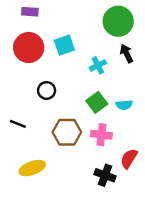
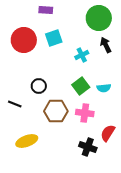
purple rectangle: (30, 12) -> (46, 10), moved
black circle: (47, 90) -> (39, 86), moved

